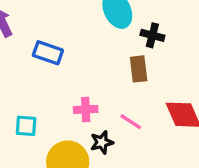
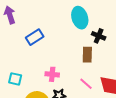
blue rectangle: (48, 53) -> (35, 37), turned -60
pink line: (131, 122) -> (86, 84), moved

